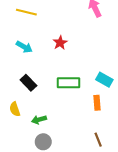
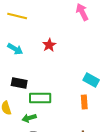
black rectangle: (28, 83) -> (19, 83), turned -35
green rectangle: (69, 83) -> (40, 98), moved

